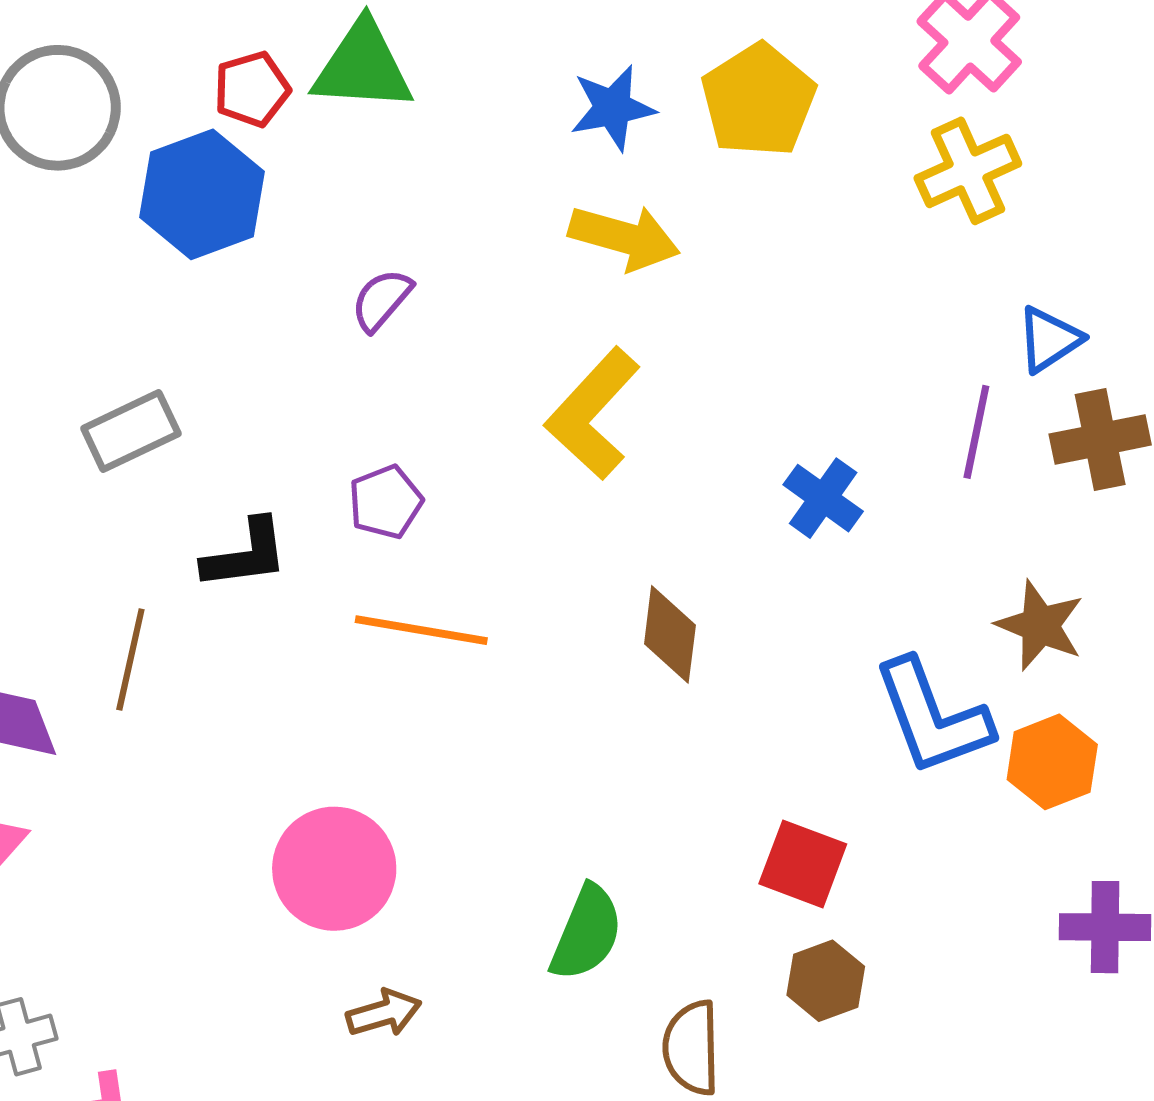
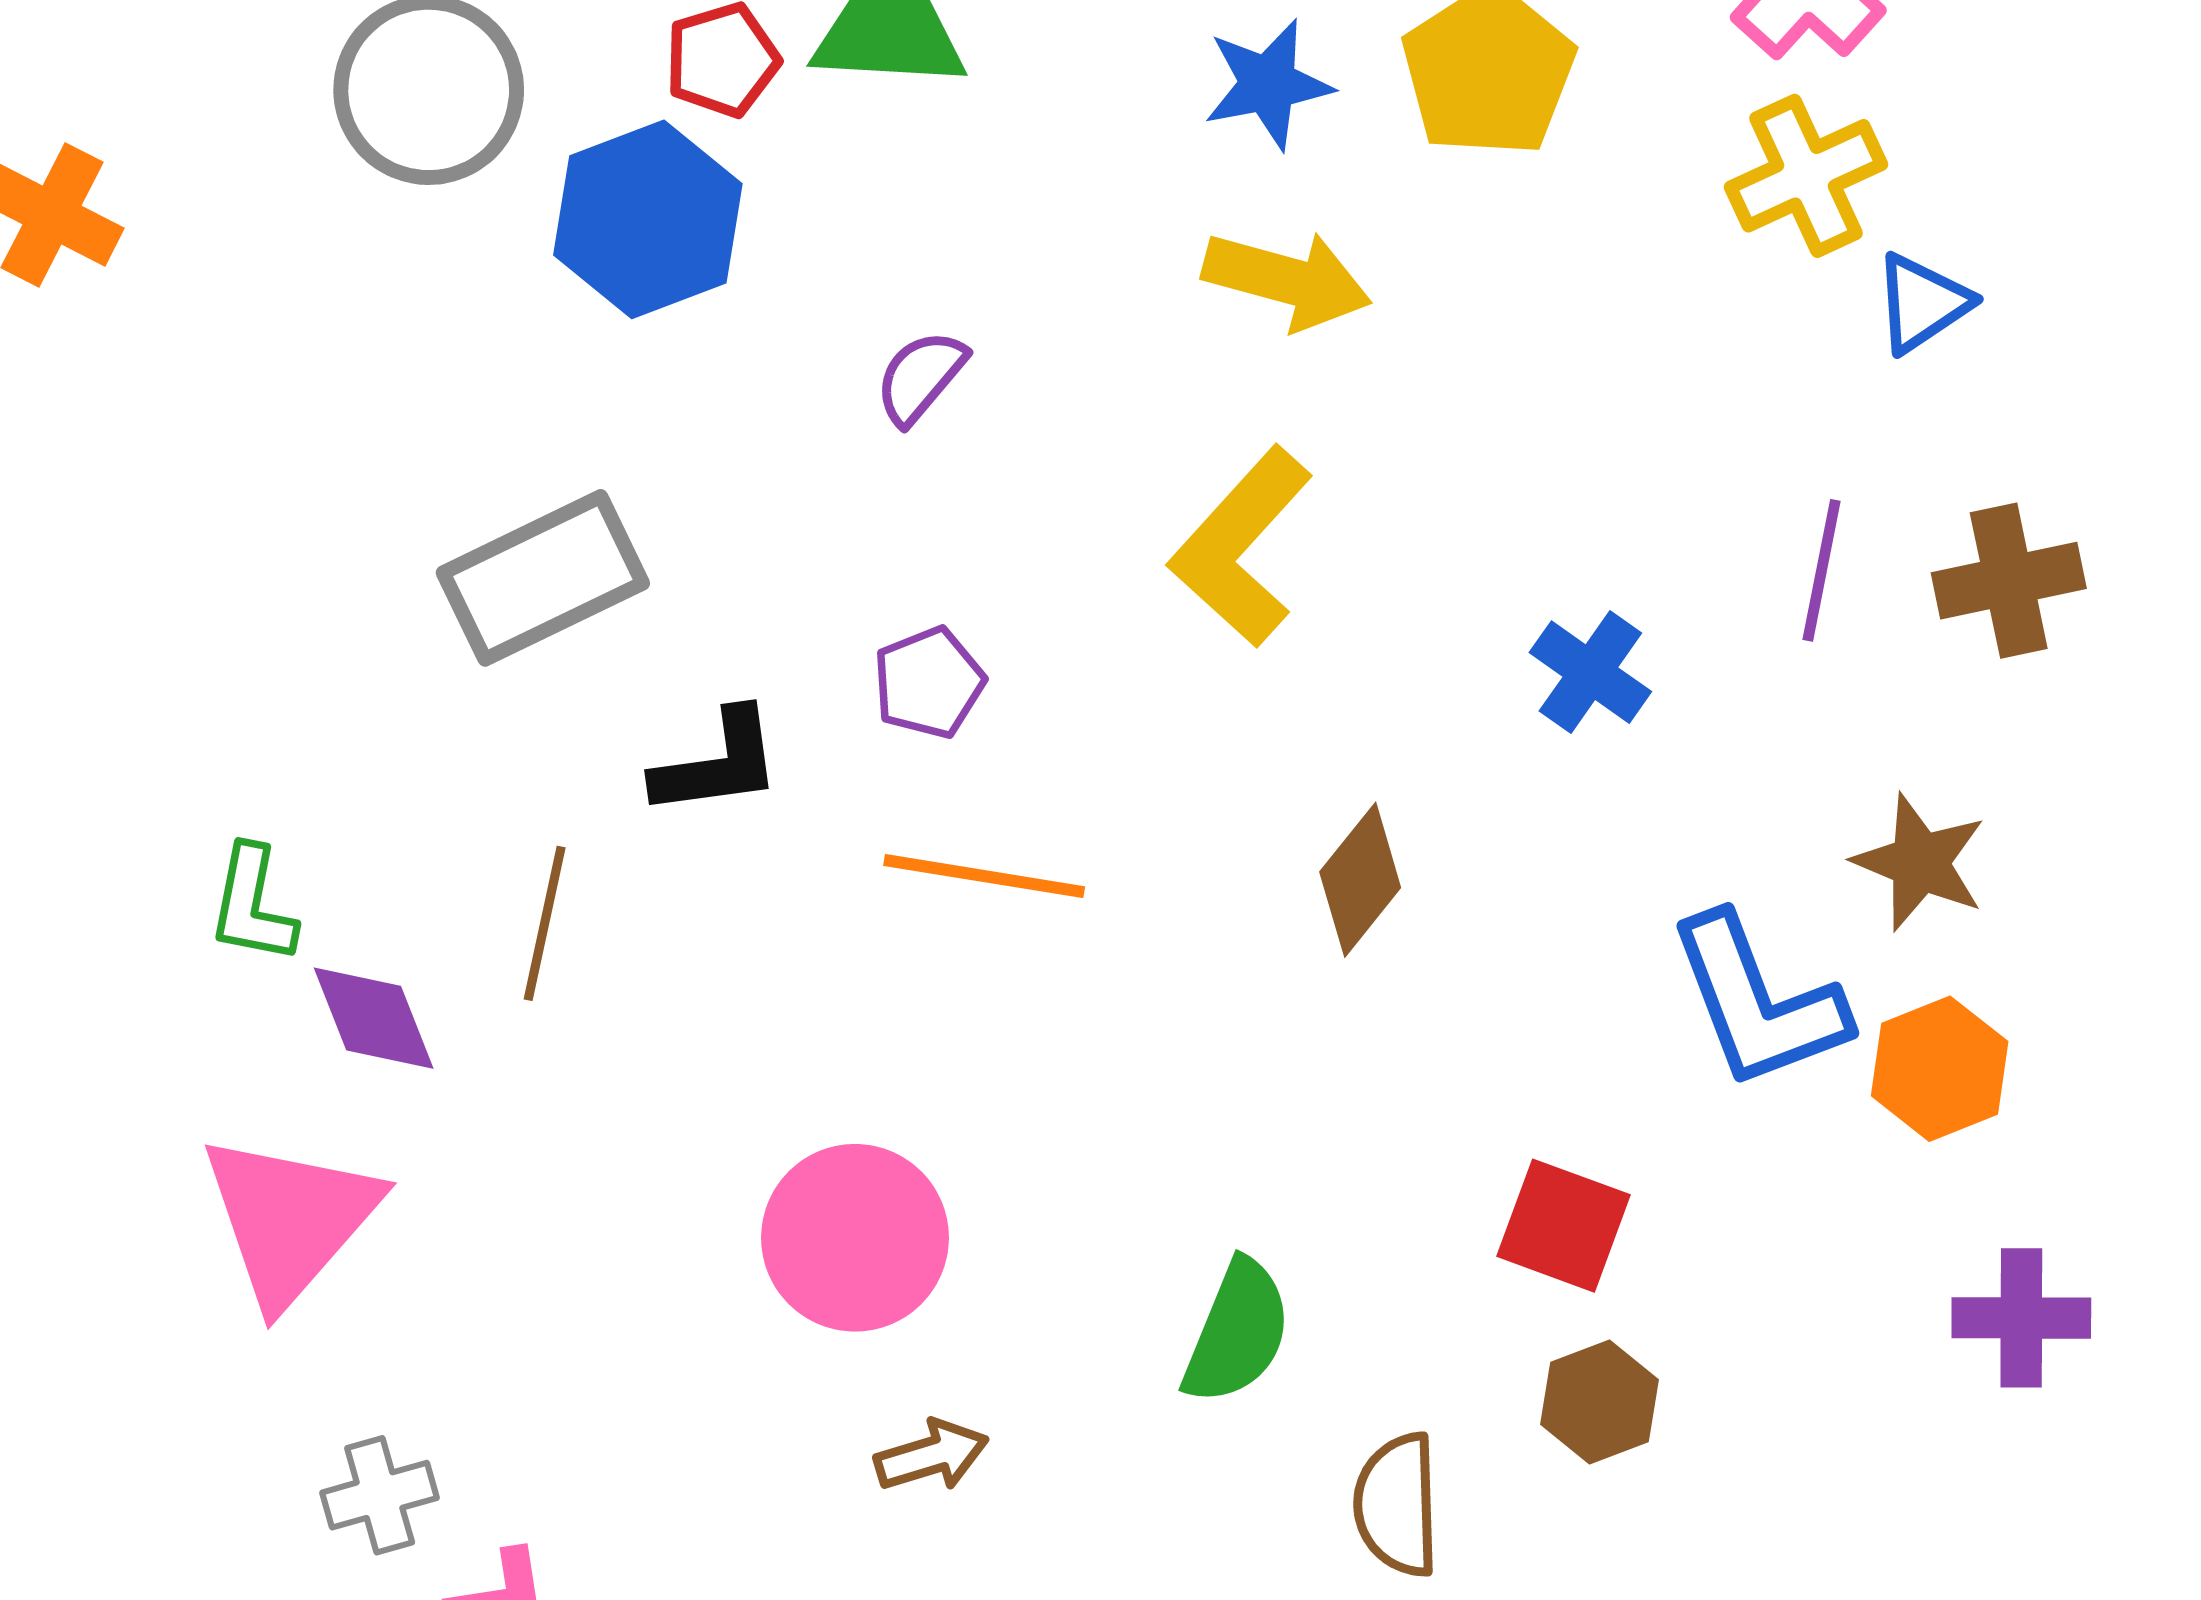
blue triangle: (1049, 339) -> (1922, 303), moved
gray rectangle: (131, 431) -> (543, 578), size x1.4
brown diamond: (670, 634) -> (1360, 880), turned 32

